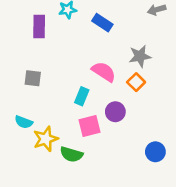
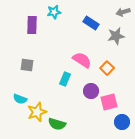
blue rectangle: (102, 23) -> (91, 23), moved
gray star: (140, 56) -> (116, 36), moved
pink square: (90, 126) -> (109, 102), moved

